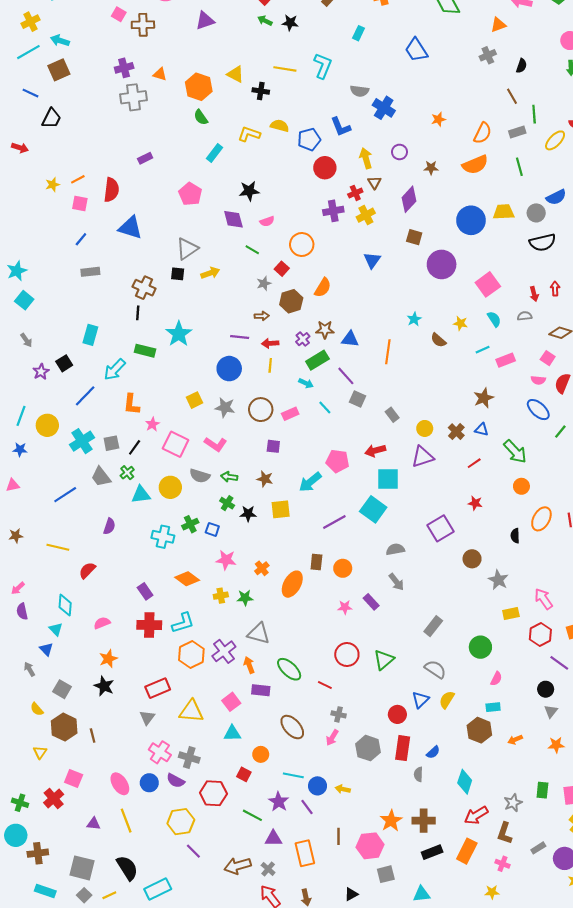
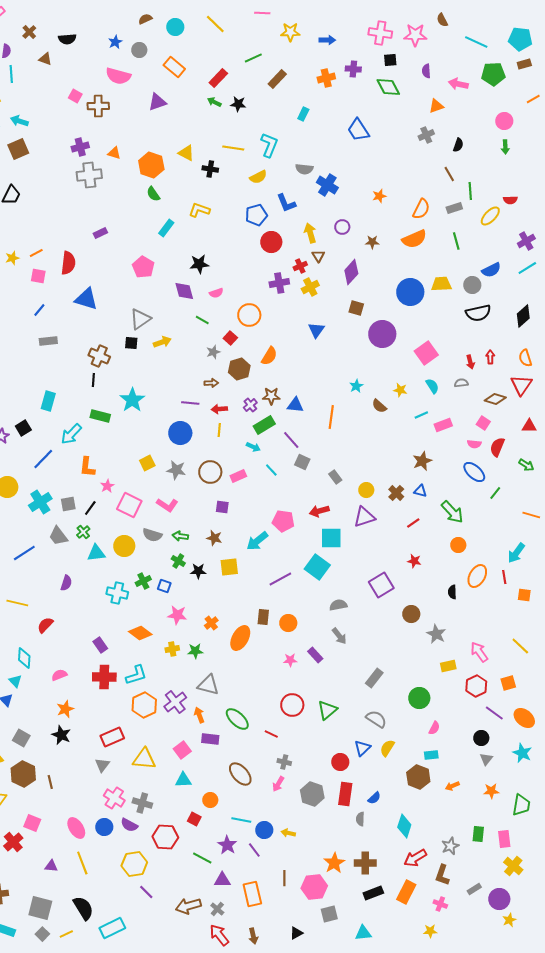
yellow semicircle: (280, 126) -> (258, 177), moved, turned 138

